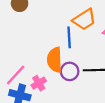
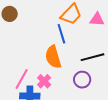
purple circle: (70, 71) -> (82, 80), moved

